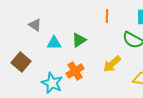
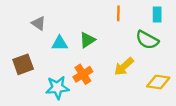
brown square: (21, 62) -> (23, 64), turned 30
cyan star: (52, 83) -> (57, 88), turned -30

